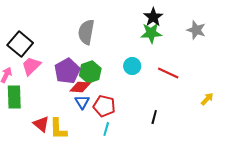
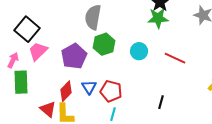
green hexagon: (90, 72) -> (104, 44), moved
red diamond: (80, 87) -> (66, 91), moved, turned -50

